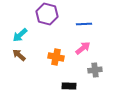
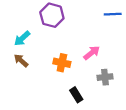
blue line: (84, 24) -> (113, 14), moved
black rectangle: (69, 86) -> (76, 95), turned 56

